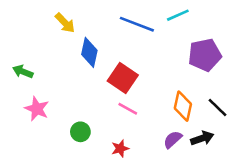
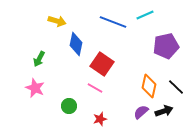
yellow arrow: (65, 23) -> (57, 21), turned -30
green arrow: (23, 72) -> (39, 59), moved, turned -84
pink line: (128, 109) -> (95, 88), moved

